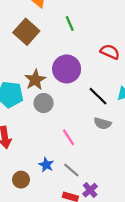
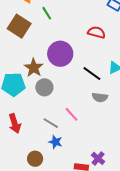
green line: (70, 24) -> (47, 13), moved
gray line: (71, 170) -> (51, 123), moved

